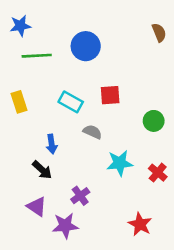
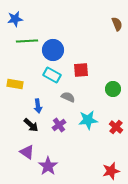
blue circle: (86, 46) -> (53, 50), moved
yellow rectangle: (19, 102) -> (15, 84), moved, turned -63
purple cross: (80, 196) -> (59, 125), moved
red star: (140, 224) -> (111, 171), moved, turned 30
purple star: (65, 226) -> (48, 166), turned -30

